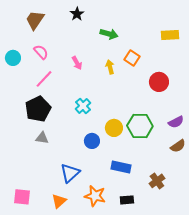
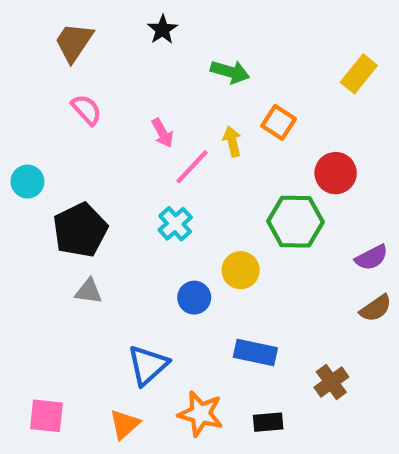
yellow rectangle: (170, 35) -> (359, 74), turned -48
cyan circle: (13, 58) -> (27, 182), moved
pink line: (44, 79) -> (192, 167), moved
green hexagon: (140, 126) -> (295, 222), moved

